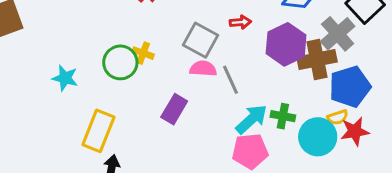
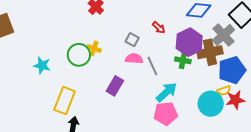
red arrow: (240, 22) -> (159, 28), turned 48
gray square: (200, 40) -> (132, 40), size x0.6
green cross: (283, 116) -> (183, 60), moved

